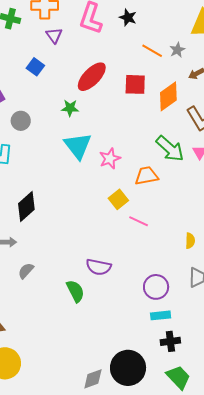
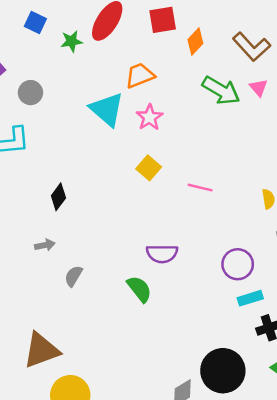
orange diamond: (168, 96) -> (195, 42), moved, size x0.7
green star: (70, 108) -> (72, 41), moved
orange trapezoid: (146, 176) -> (140, 75), moved
yellow square: (118, 199) -> (149, 168), moved
black diamond: (26, 207) -> (58, 197), size x0.7

